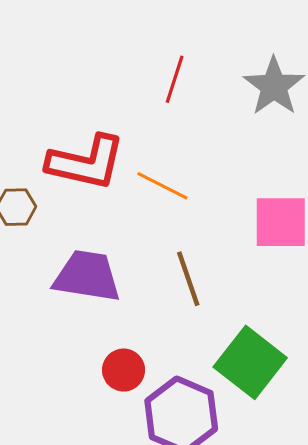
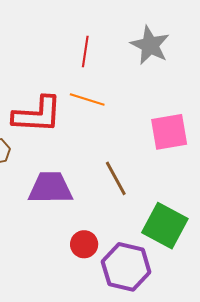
orange line: (162, 186) -> (87, 100), moved

